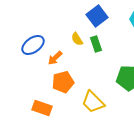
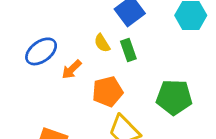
orange pentagon: (63, 82) -> (108, 92), moved

